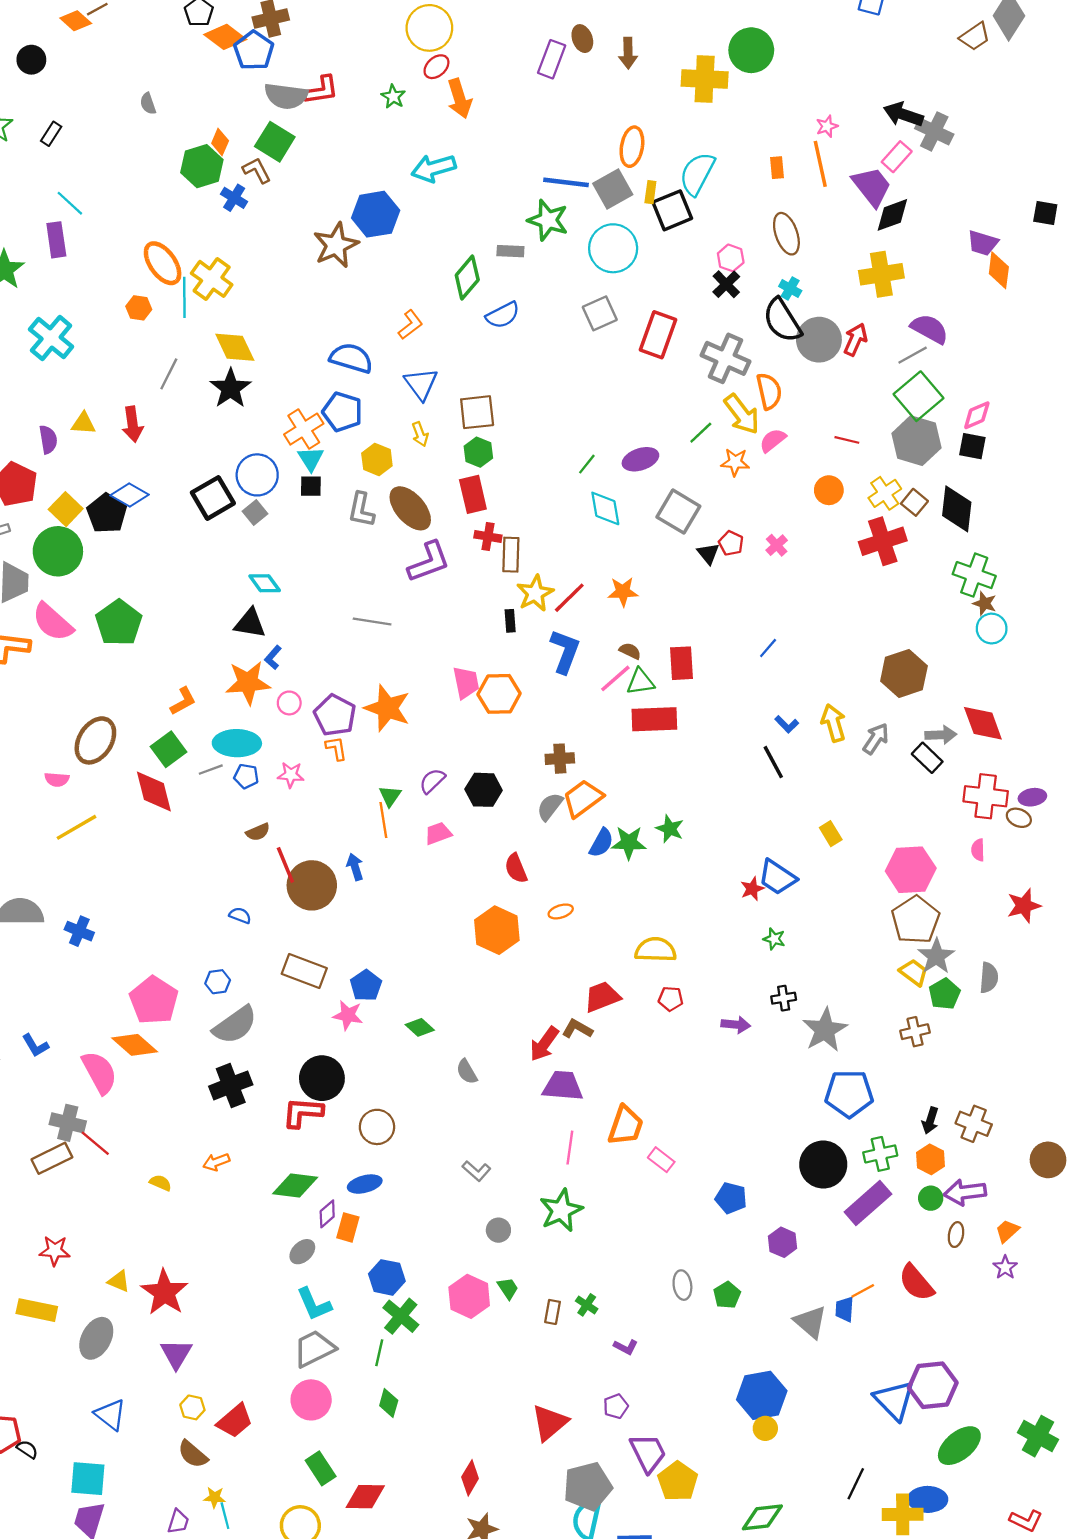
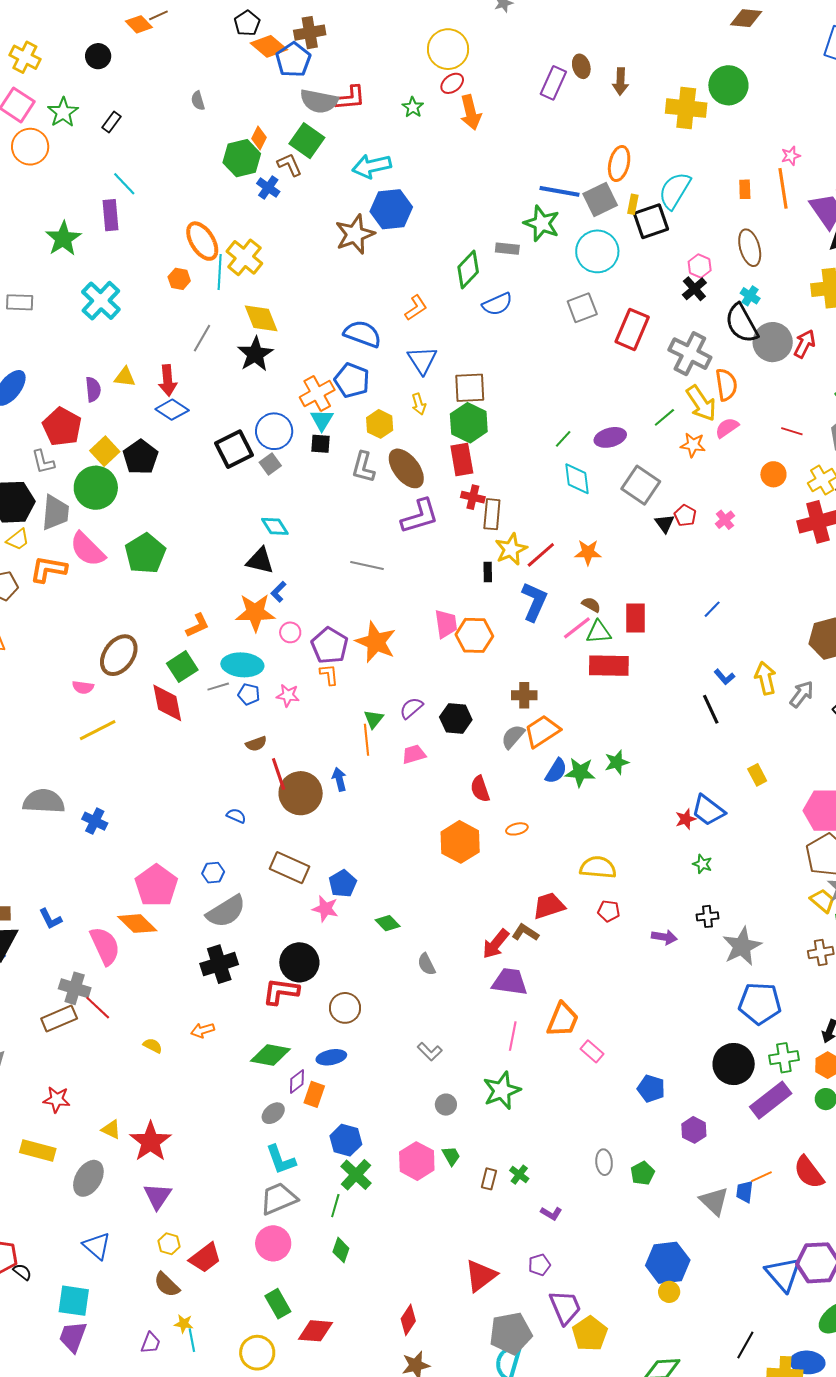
cyan arrow: (434, 168) -> (372, 166), moved
green hexagon: (478, 452) -> (469, 423), size x1.5
blue diamond: (130, 495) -> (172, 410), moved
green star: (670, 829) -> (617, 762), turned 30

